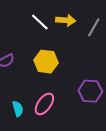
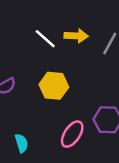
pink ellipse: (44, 104) -> (72, 134), moved

